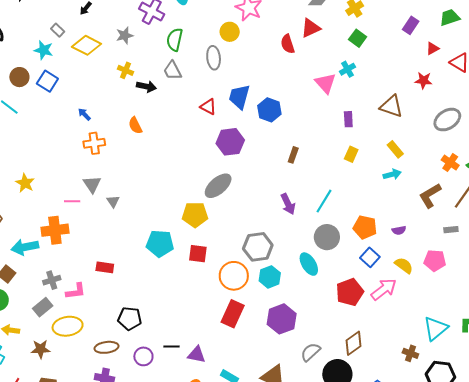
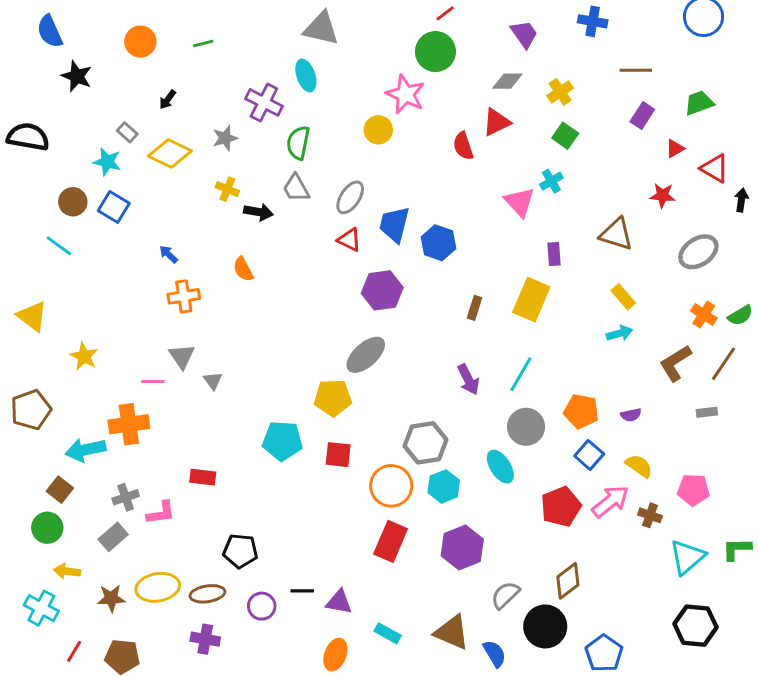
gray ellipse: (214, 58) -> (350, 197), moved, turned 40
yellow rectangle: (351, 154) -> (531, 300), moved, size x1.8
pink pentagon: (435, 260) -> (693, 490), moved
yellow ellipse: (68, 326) -> (158, 587), moved
brown cross: (410, 353) -> (650, 515), moved

